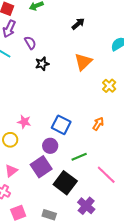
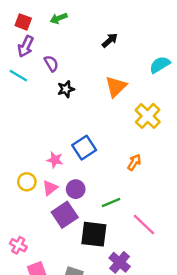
yellow cross: (109, 86) -> (148, 116), size x1.5
pink star: (24, 122) -> (55, 160), moved
blue square: (61, 125) -> (84, 148), moved, turned 30
pink triangle: (11, 171) -> (50, 188), moved
black square: (65, 183) -> (94, 234), turned -30

